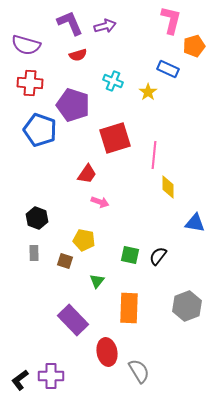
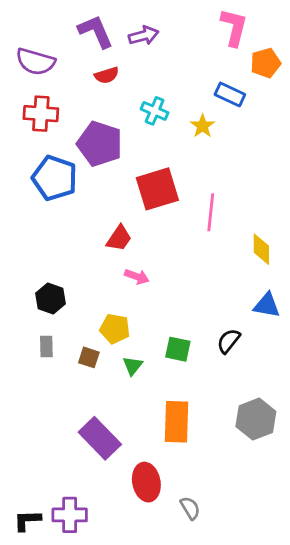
yellow diamond: (168, 187) -> (261, 249), moved
black semicircle: (158, 256) -> (229, 341), moved
green triangle: (97, 281) -> (133, 366), moved
gray semicircle: (139, 371) -> (190, 508), size x0.7
black L-shape: (20, 380) -> (27, 520), turned 35

